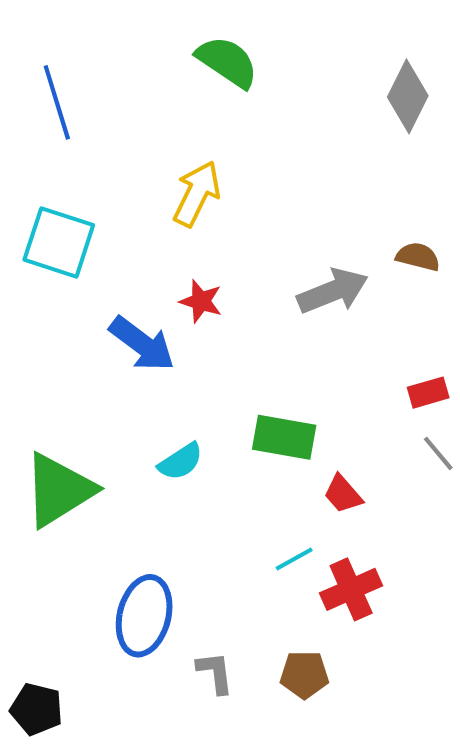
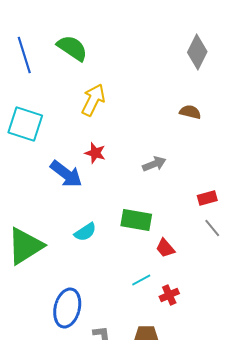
green semicircle: (227, 62) -> (72, 48), moved
brown semicircle: (418, 257) -> (190, 112), moved
gray arrow: (333, 291) -> (154, 164), moved, size x0.7
red cross: (351, 589) -> (169, 295), size x0.7

